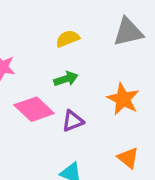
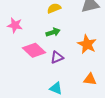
orange triangle: (128, 158) -> (90, 79), turned -32

